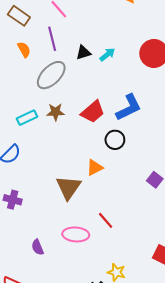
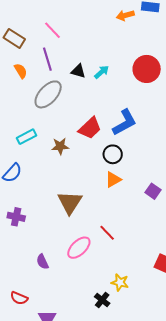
black triangle: (83, 53) -> (78, 71), turned 35
brown star: (56, 112) -> (60, 146), moved
orange triangle: (95, 168) -> (113, 179), moved
pink ellipse: (76, 234) -> (79, 248), turned -45

